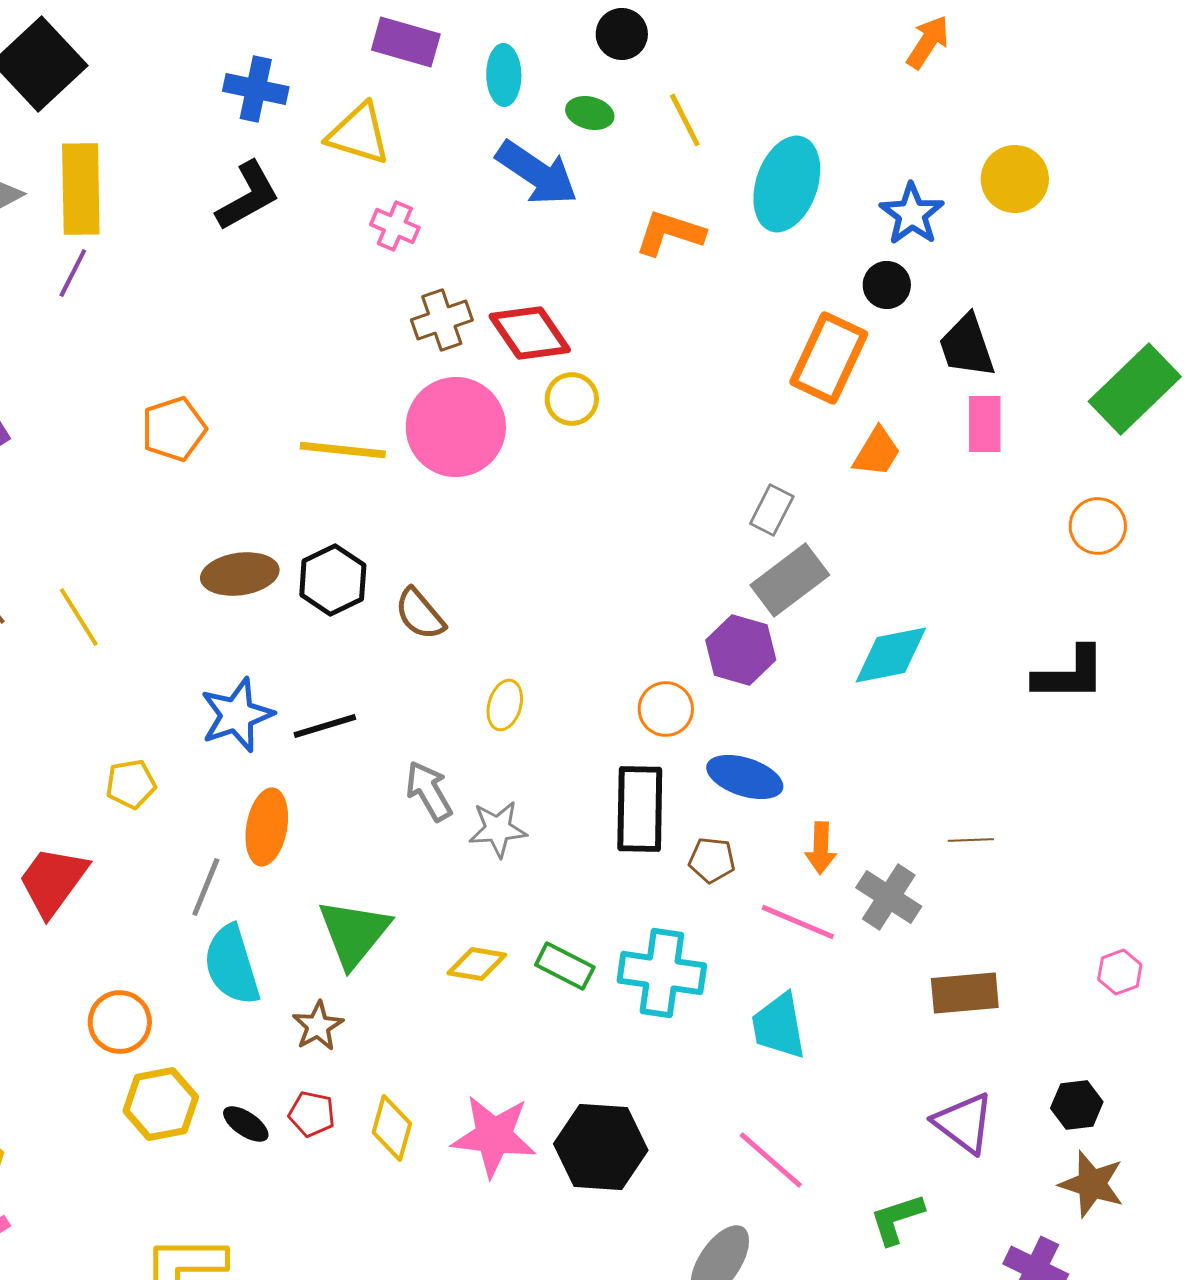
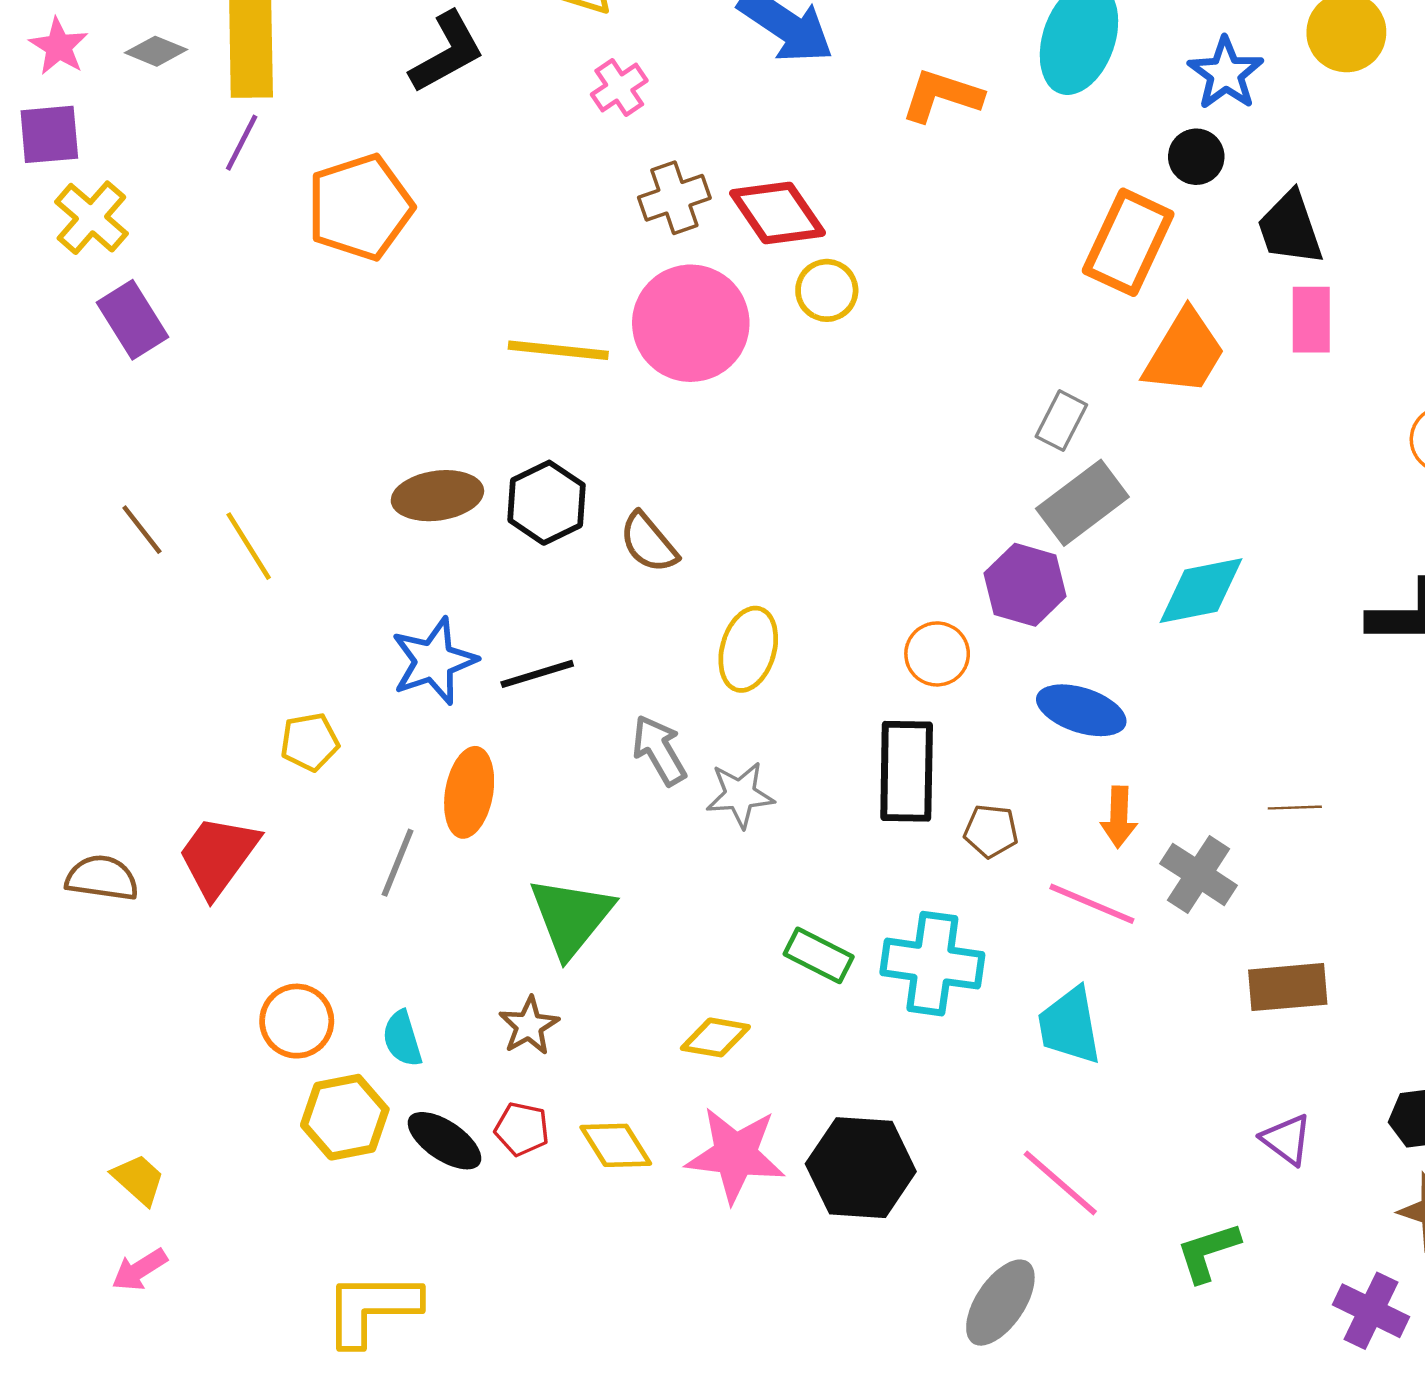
pink cross: (395, 226) -> (619, 88), turned 33
orange pentagon: (174, 429) -> (360, 207), moved, size x1.4
orange trapezoid: (877, 452) -> (1185, 353), size x1.5
yellow ellipse: (505, 705) -> (748, 649), size x1.4
blue ellipse: (745, 777) -> (1081, 710), moved
yellow diamond: (477, 964) -> (715, 1037), moved
cyan semicircle: (232, 965) -> (402, 1039), moved, size x0.6
purple triangle: (964, 1123) -> (1287, 1140), size x0.7
black ellipse: (246, 1124) -> (444, 1141), size x1.4
yellow diamond: (392, 1128) -> (616, 1145), turned -48

